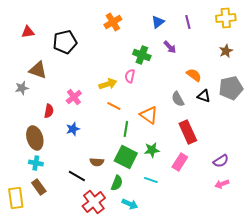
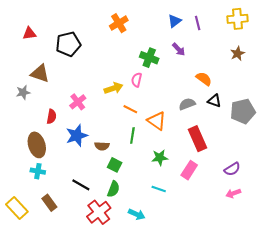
blue triangle: (158, 22) -> (174, 21), moved
gray pentagon: (231, 88) -> (243, 111), moved
gray semicircle: (178, 99) -> (187, 104), turned 98
orange line: (114, 106) -> (130, 109), moved
blue star: (73, 129) -> (77, 135), size x1.5
green square: (126, 157) -> (115, 165), moved, size x0.6
brown semicircle: (97, 162) -> (102, 146), moved
green semicircle: (117, 183) -> (113, 189), moved
brown rectangle: (39, 187) -> (49, 203), moved
yellow rectangle: (16, 198) -> (17, 208), turned -35

